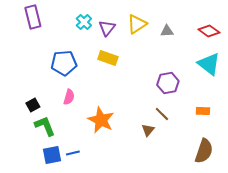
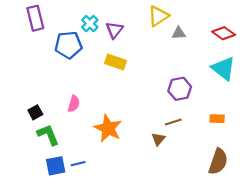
yellow triangle: (137, 24) -> (158, 16), moved
blue pentagon: (64, 63) -> (68, 45), moved
brown line: (162, 114) -> (173, 122), turned -63

